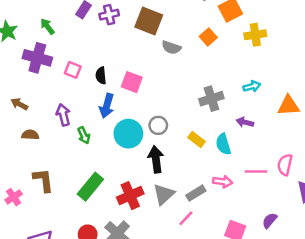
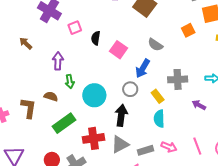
gray semicircle: (171, 47) -> (155, 45), moved
pink square: (73, 70) -> (75, 28), turned 32
blue arrow: (107, 106) -> (143, 68), moved
cyan circle: (128, 134) -> (94, 95), moved
brown semicircle: (30, 135) -> (51, 96), moved
yellow rectangle: (196, 140) -> (158, 96), moved
cyan semicircle: (223, 144) -> (159, 119), moved
pink line: (256, 172) -> (197, 146), turned 54

